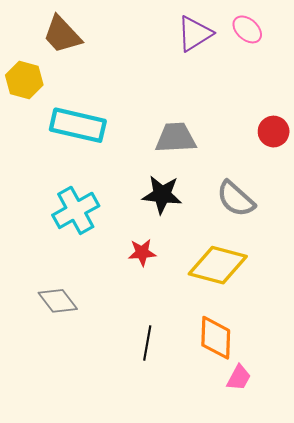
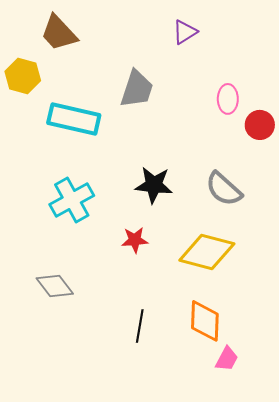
pink ellipse: (247, 29) -> (228, 99), moved, turned 48
purple triangle: (195, 34) -> (185, 32), size x0.7
gray trapezoid: (176, 138) -> (137, 89), moved, turned 111

